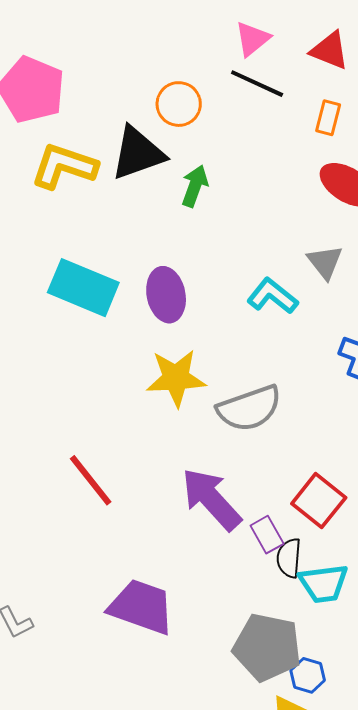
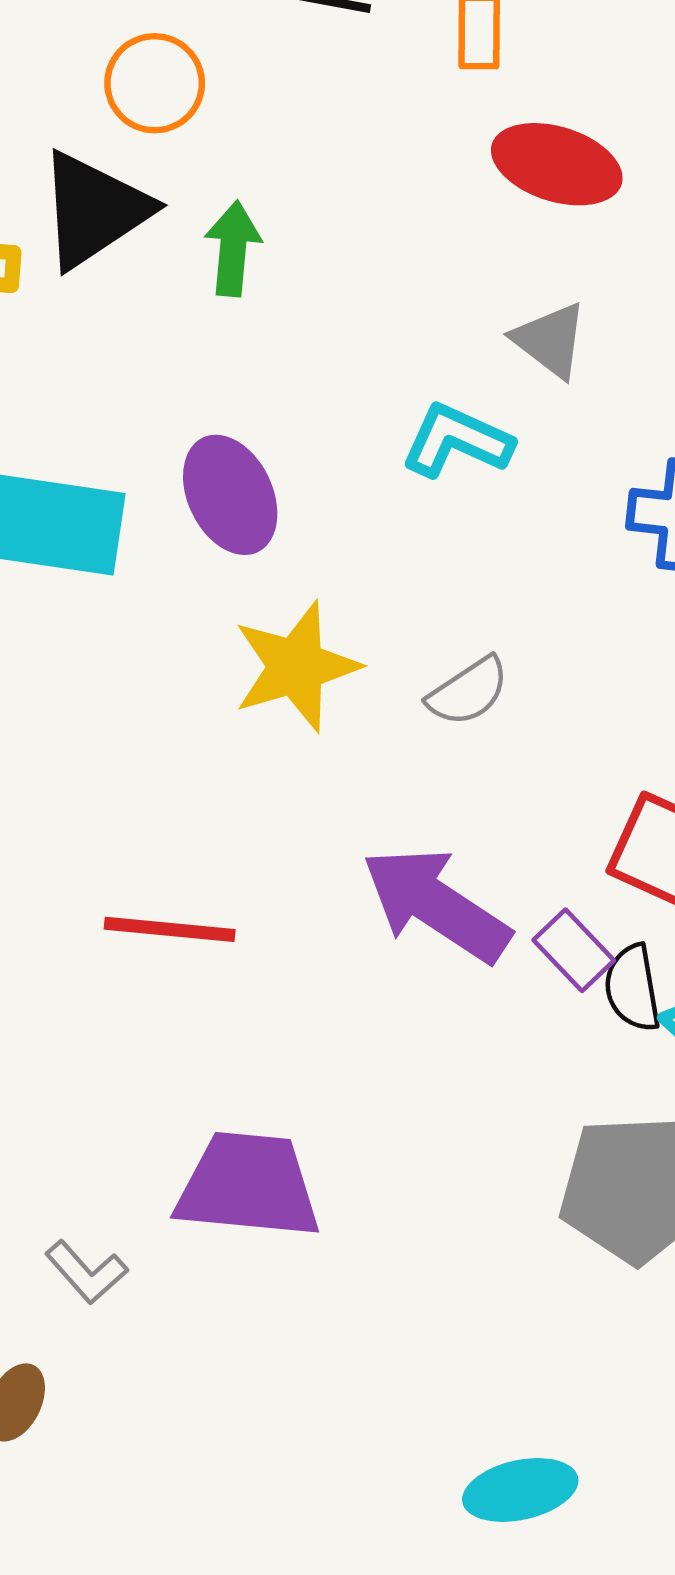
gray semicircle: (249, 408) -> (468, 692), size x0.6
red line: (91, 480) -> (170, 929), turned -32
purple trapezoid: (141, 607) -> (248, 1186), moved

